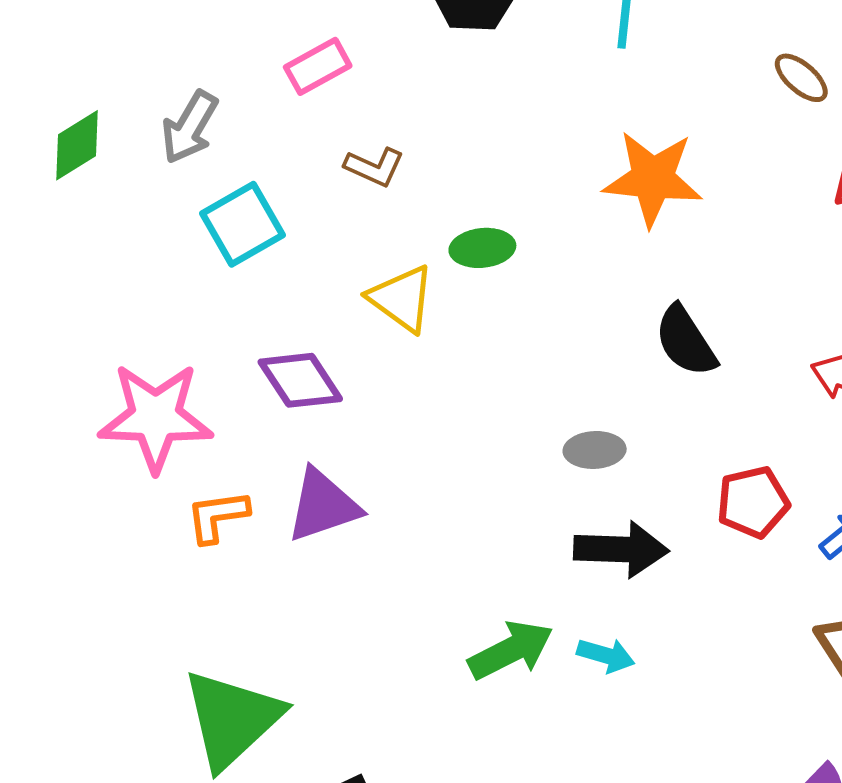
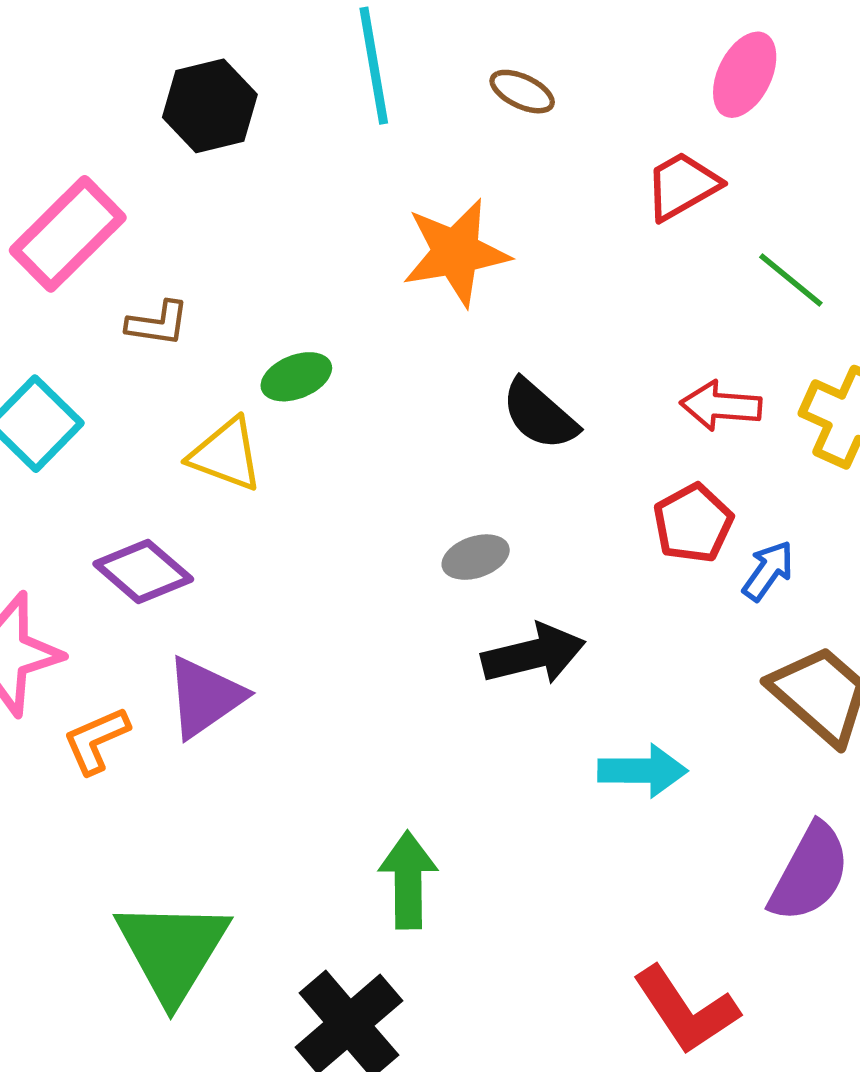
pink rectangle: (318, 66) -> (68, 234), size x1.6
brown ellipse: (801, 78) -> (522, 92), moved
red pentagon: (753, 502) -> (693, 523), moved
green arrow: (511, 650) -> (408, 880), moved, turned -48
cyan arrow: (606, 655) -> (643, 771), moved, size x1.4

